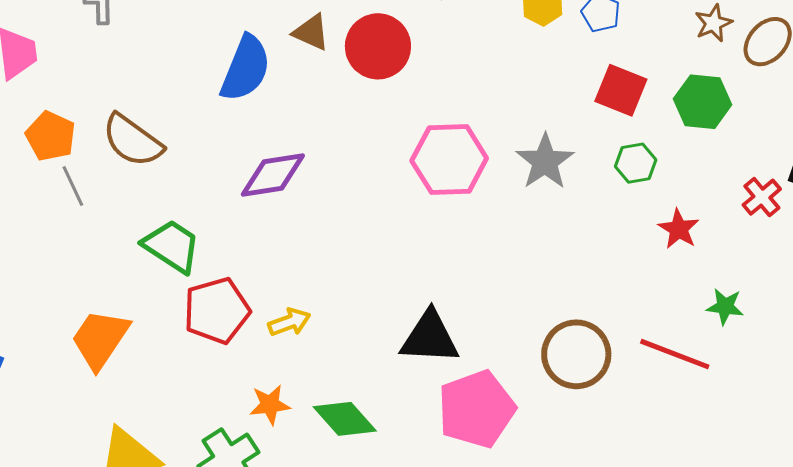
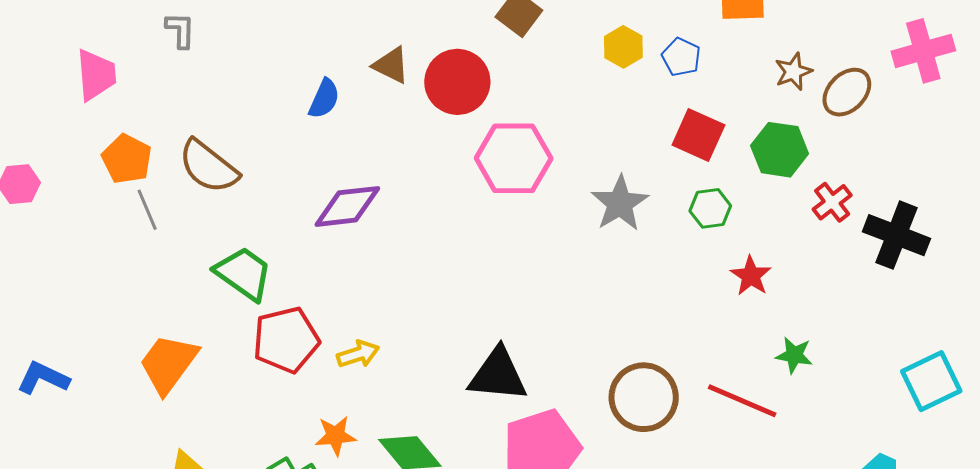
blue semicircle: (246, 68) -> (324, 99), size x0.6
pink hexagon: (449, 160) -> (514, 158), moved
red cross: (762, 197) -> (832, 202), moved

